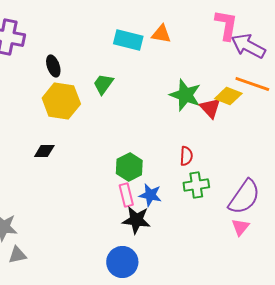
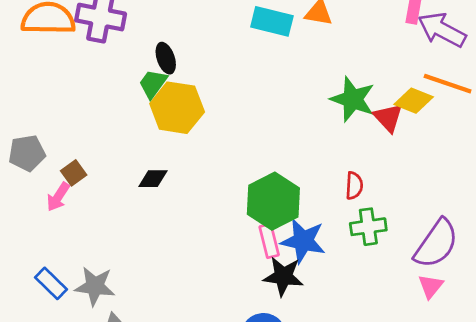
green trapezoid: (103, 84) -> (153, 84), moved
green hexagon: (129, 167) -> (273, 201), size x1.4
blue star: (150, 195) -> (303, 241), size x1.4

